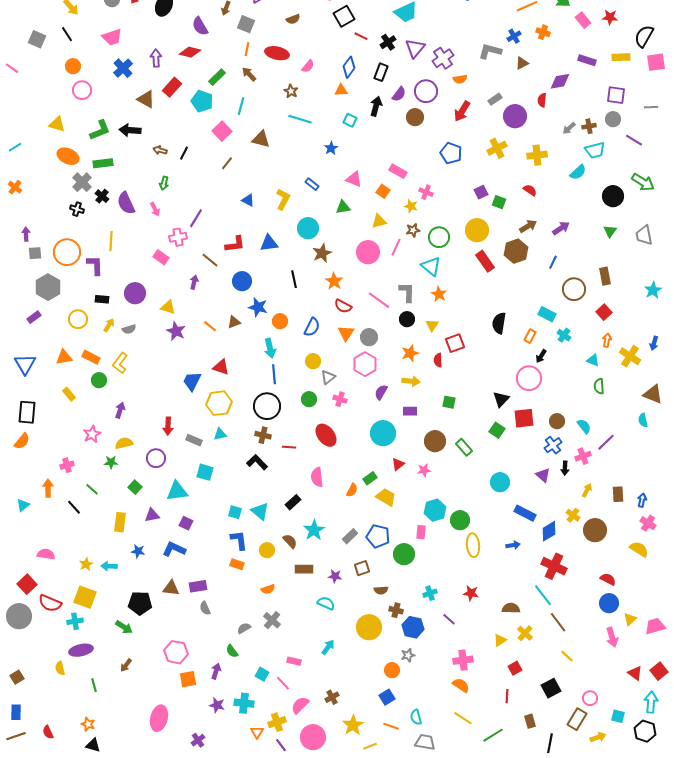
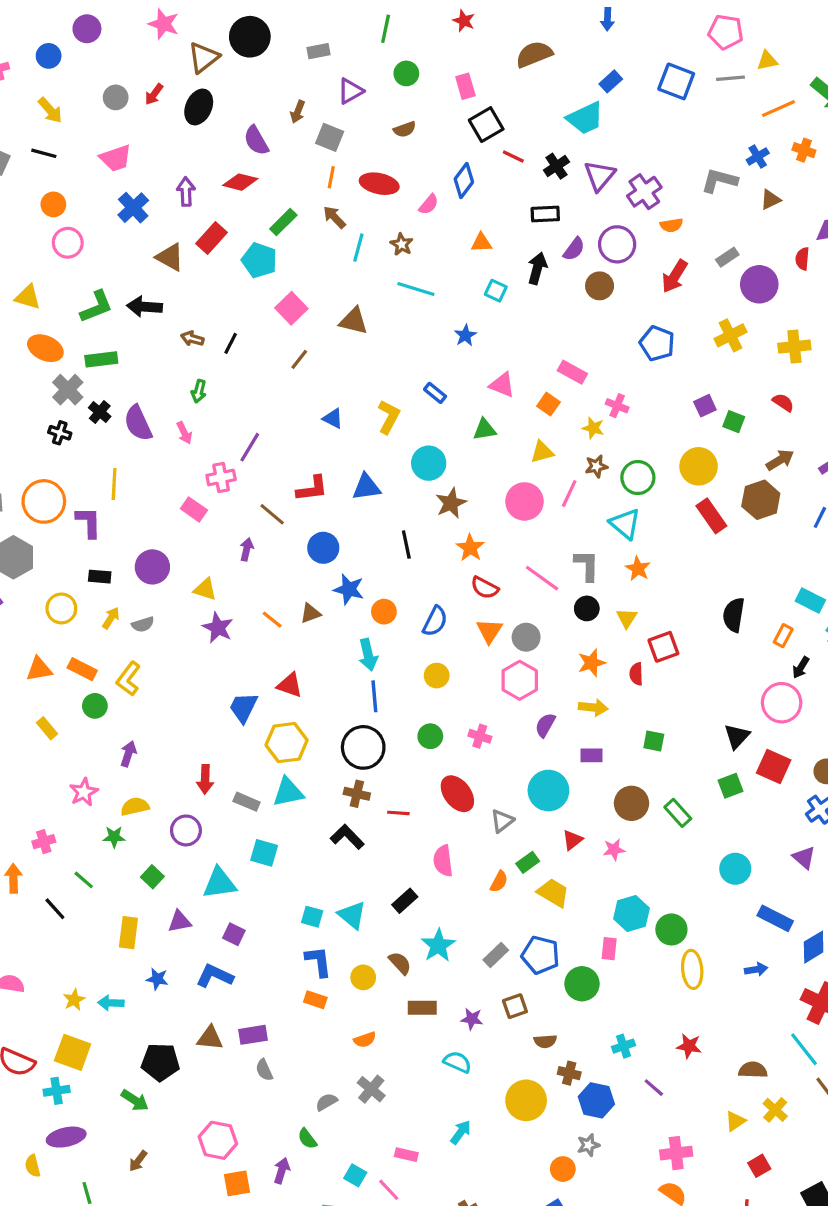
black line: (67, 34) -> (44, 153), turned -42
blue diamond: (349, 67) -> (464, 180), moved
black rectangle: (381, 72) -> (545, 214), turned 66
cyan line: (241, 106) -> (358, 248), moved
gray triangle: (328, 377) -> (502, 821), moved
red square: (524, 418) -> (774, 767), turned 30
green square: (497, 430) -> (731, 786), turned 35
cyan triangle: (220, 434) -> (288, 792), size x1.5

